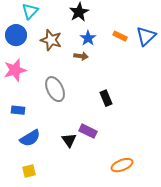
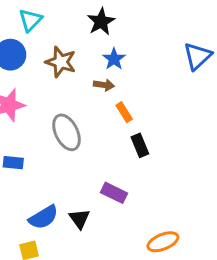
orange rectangle: (120, 36) -> (124, 112), moved, turned 32
blue semicircle: (30, 138) -> (43, 217), moved
black triangle: (69, 140) -> (79, 219), moved

